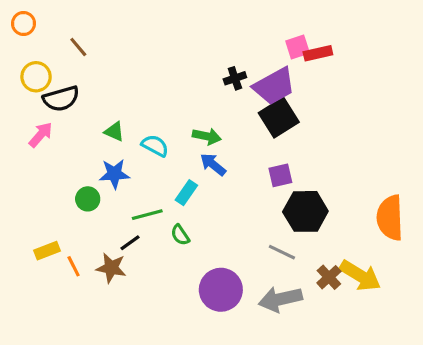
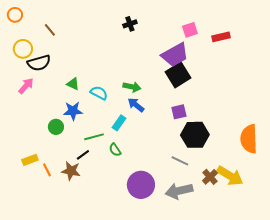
red rectangle: (318, 53) -> (221, 37), moved
black cross: (235, 78) -> (130, 24), moved

